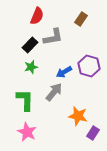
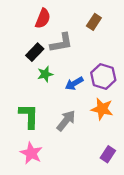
green star: (31, 67) -> (45, 74), moved
gray arrow: (54, 92) -> (66, 121), moved
orange star: (78, 116) -> (102, 109), moved

